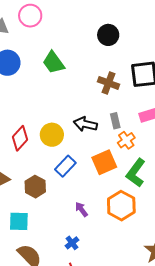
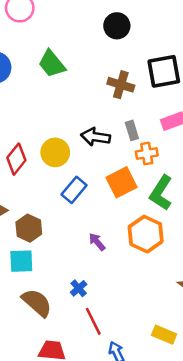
orange cross: (126, 140) -> (147, 154), turned 30
brown hexagon: (35, 187) -> (29, 228), moved
blue cross: (72, 243) -> (79, 288), moved

